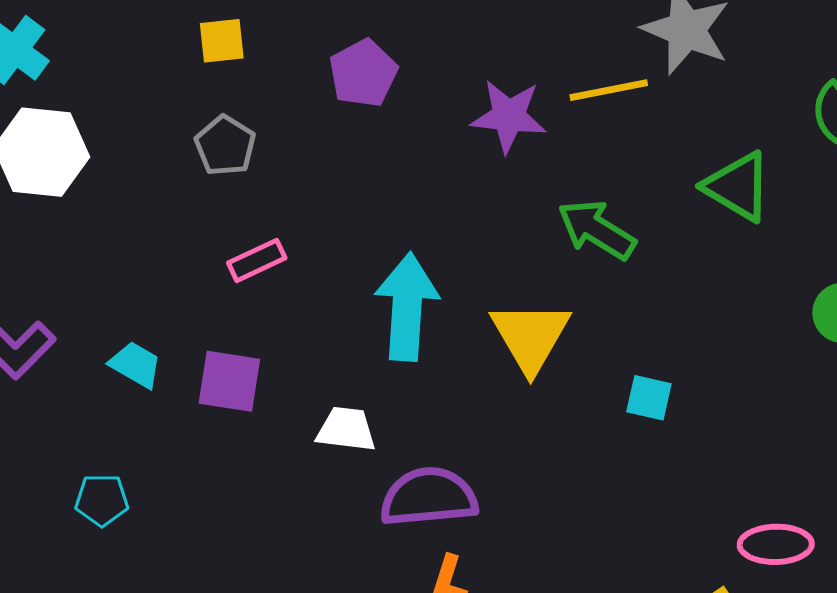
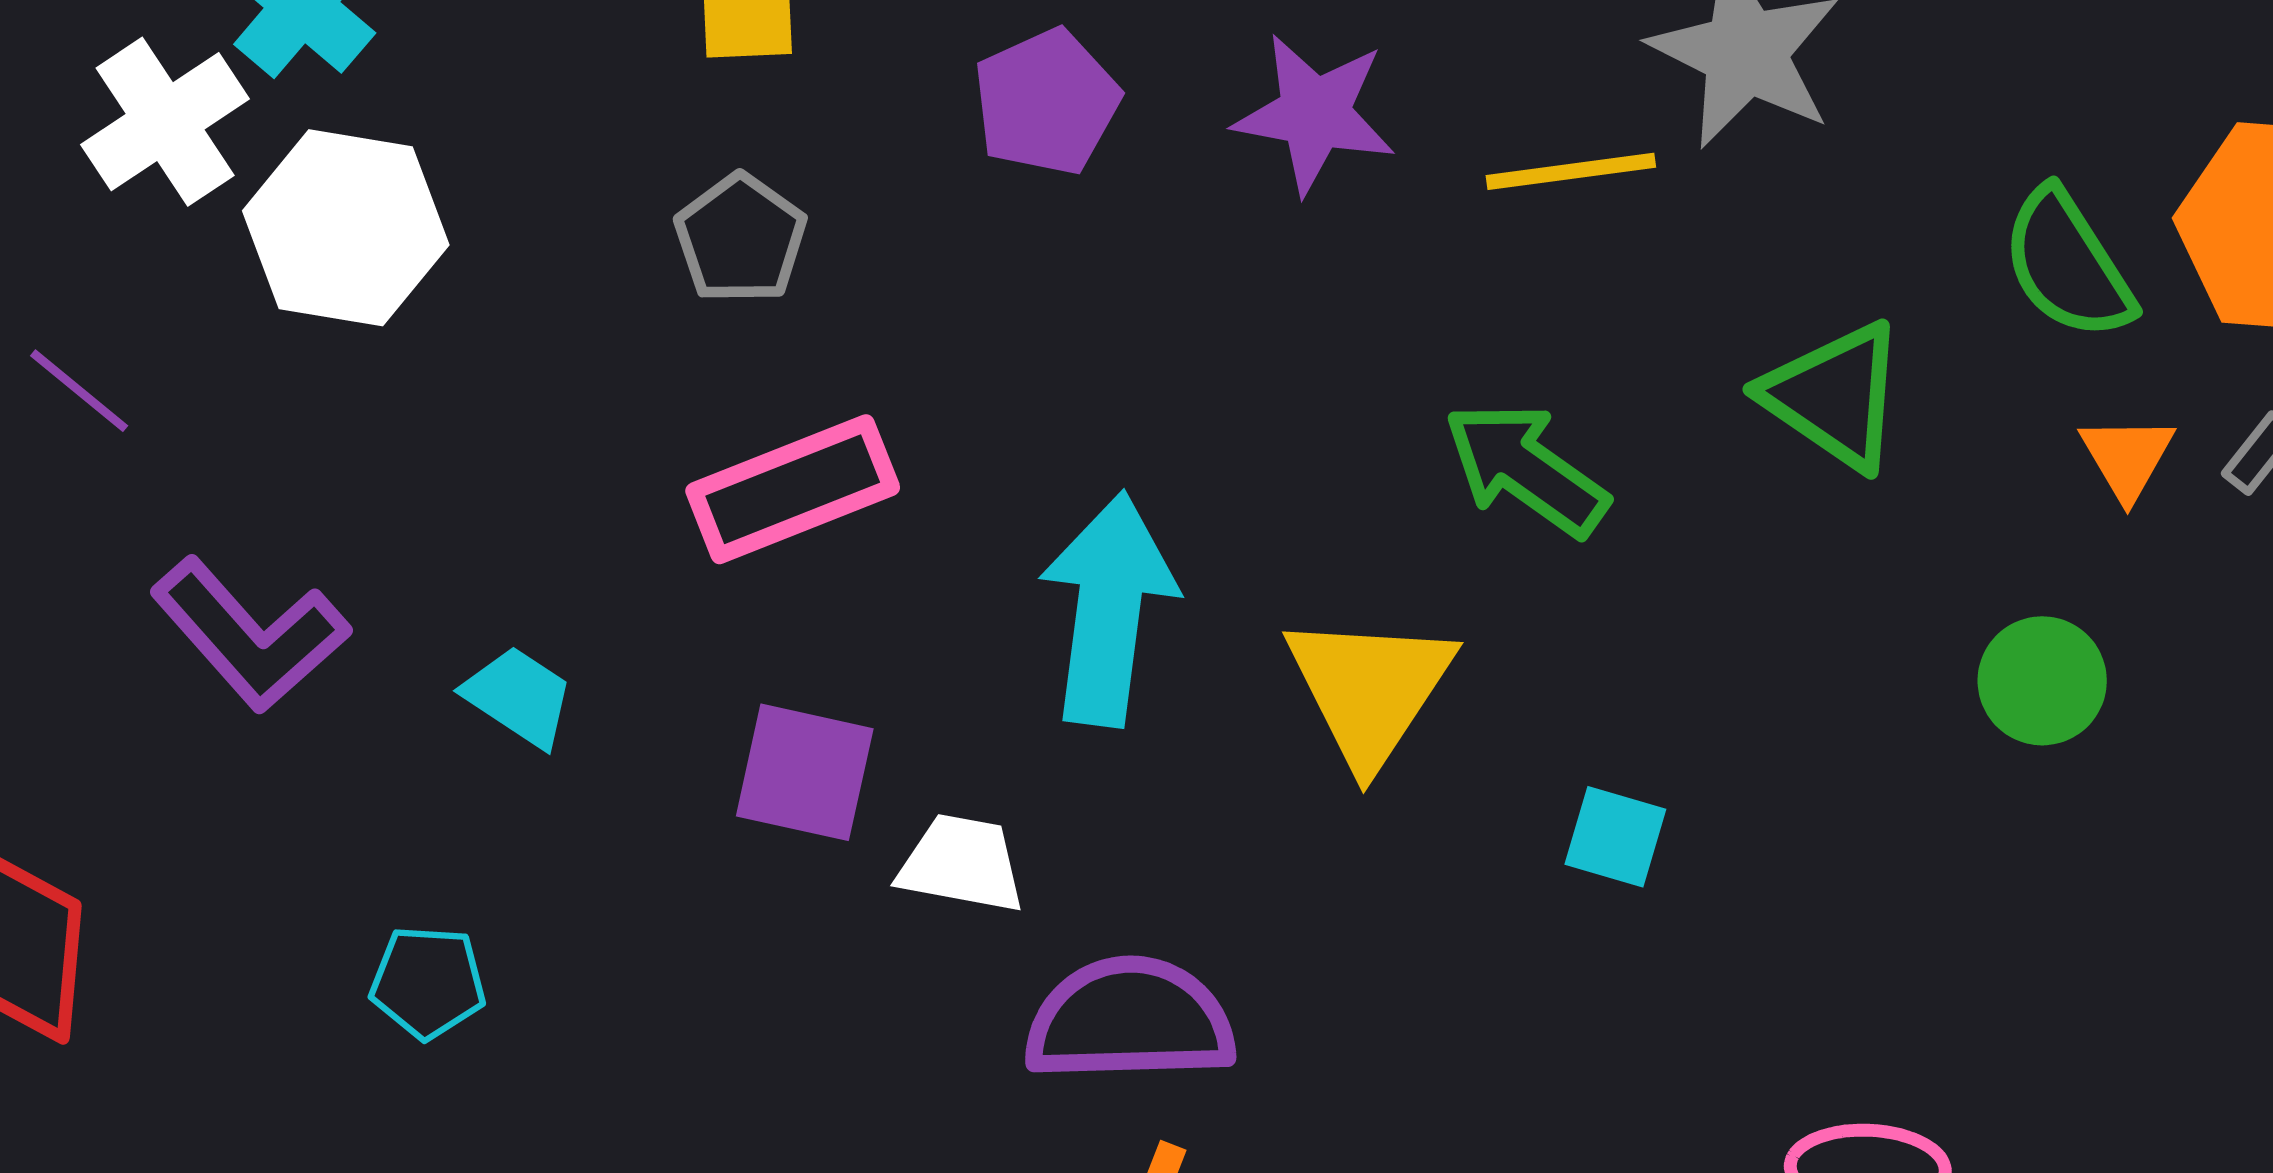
purple star: (509, 116) -> (1315, 114), moved
pink rectangle: (257, 260) -> (793, 489), size x1.6
purple square: (229, 381) -> (805, 772), moved

